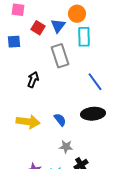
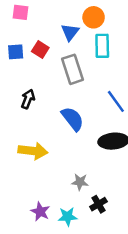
red square: (38, 28) -> (40, 49), moved
black arrow: (33, 80) -> (28, 99), moved
blue semicircle: (60, 120) -> (73, 119), moved, size x1.5

